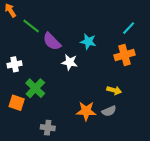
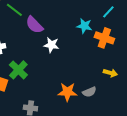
cyan star: (88, 42) -> (84, 26), moved
orange cross: (125, 55) -> (104, 38), turned 36
yellow arrow: (114, 90) -> (110, 73), moved

